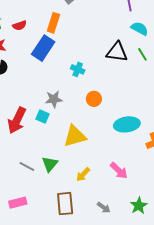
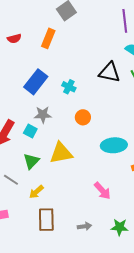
blue rectangle: (43, 48) -> (36, 82), moved
green triangle: (50, 164) -> (31, 161), moved
yellow arrow: (83, 174) -> (36, 192), moved
green star: (139, 206) -> (120, 227), turned 30
gray arrow: (104, 207) -> (85, 226), turned -48

